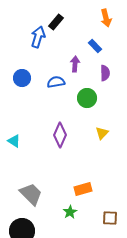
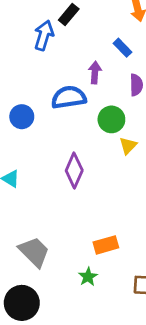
blue circle: (22, 78) -> (22, 117), moved
blue semicircle: (56, 82) -> (69, 97), size x1.4
yellow triangle: (102, 133) -> (128, 146), moved

